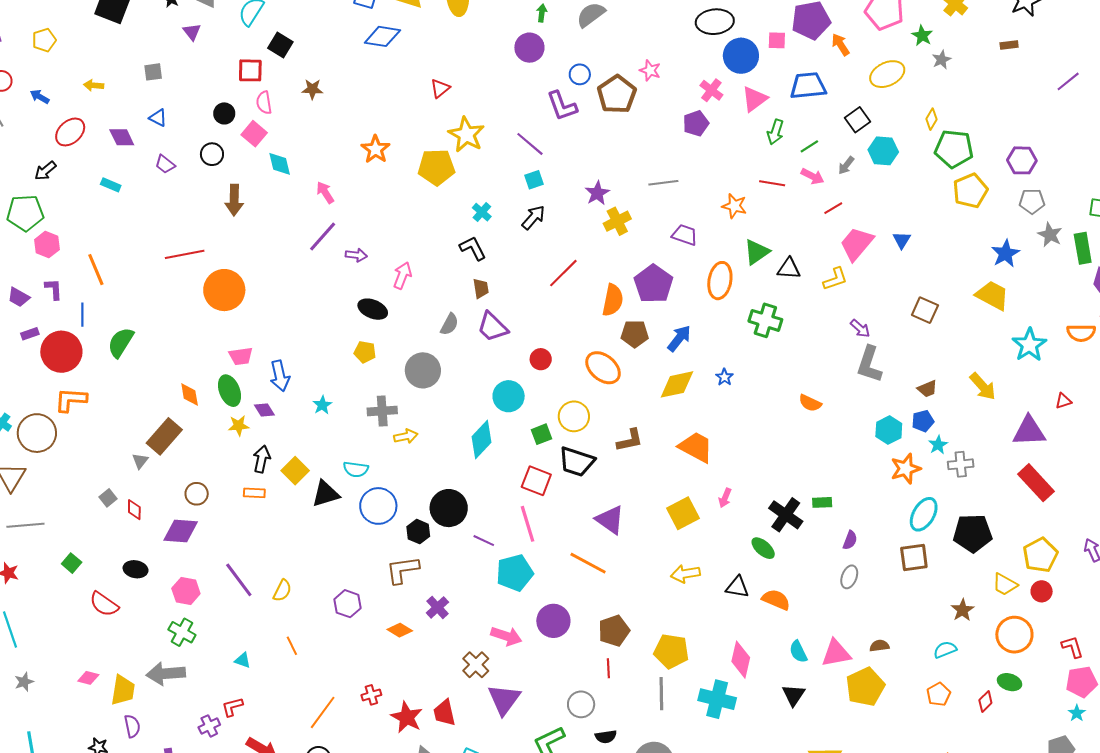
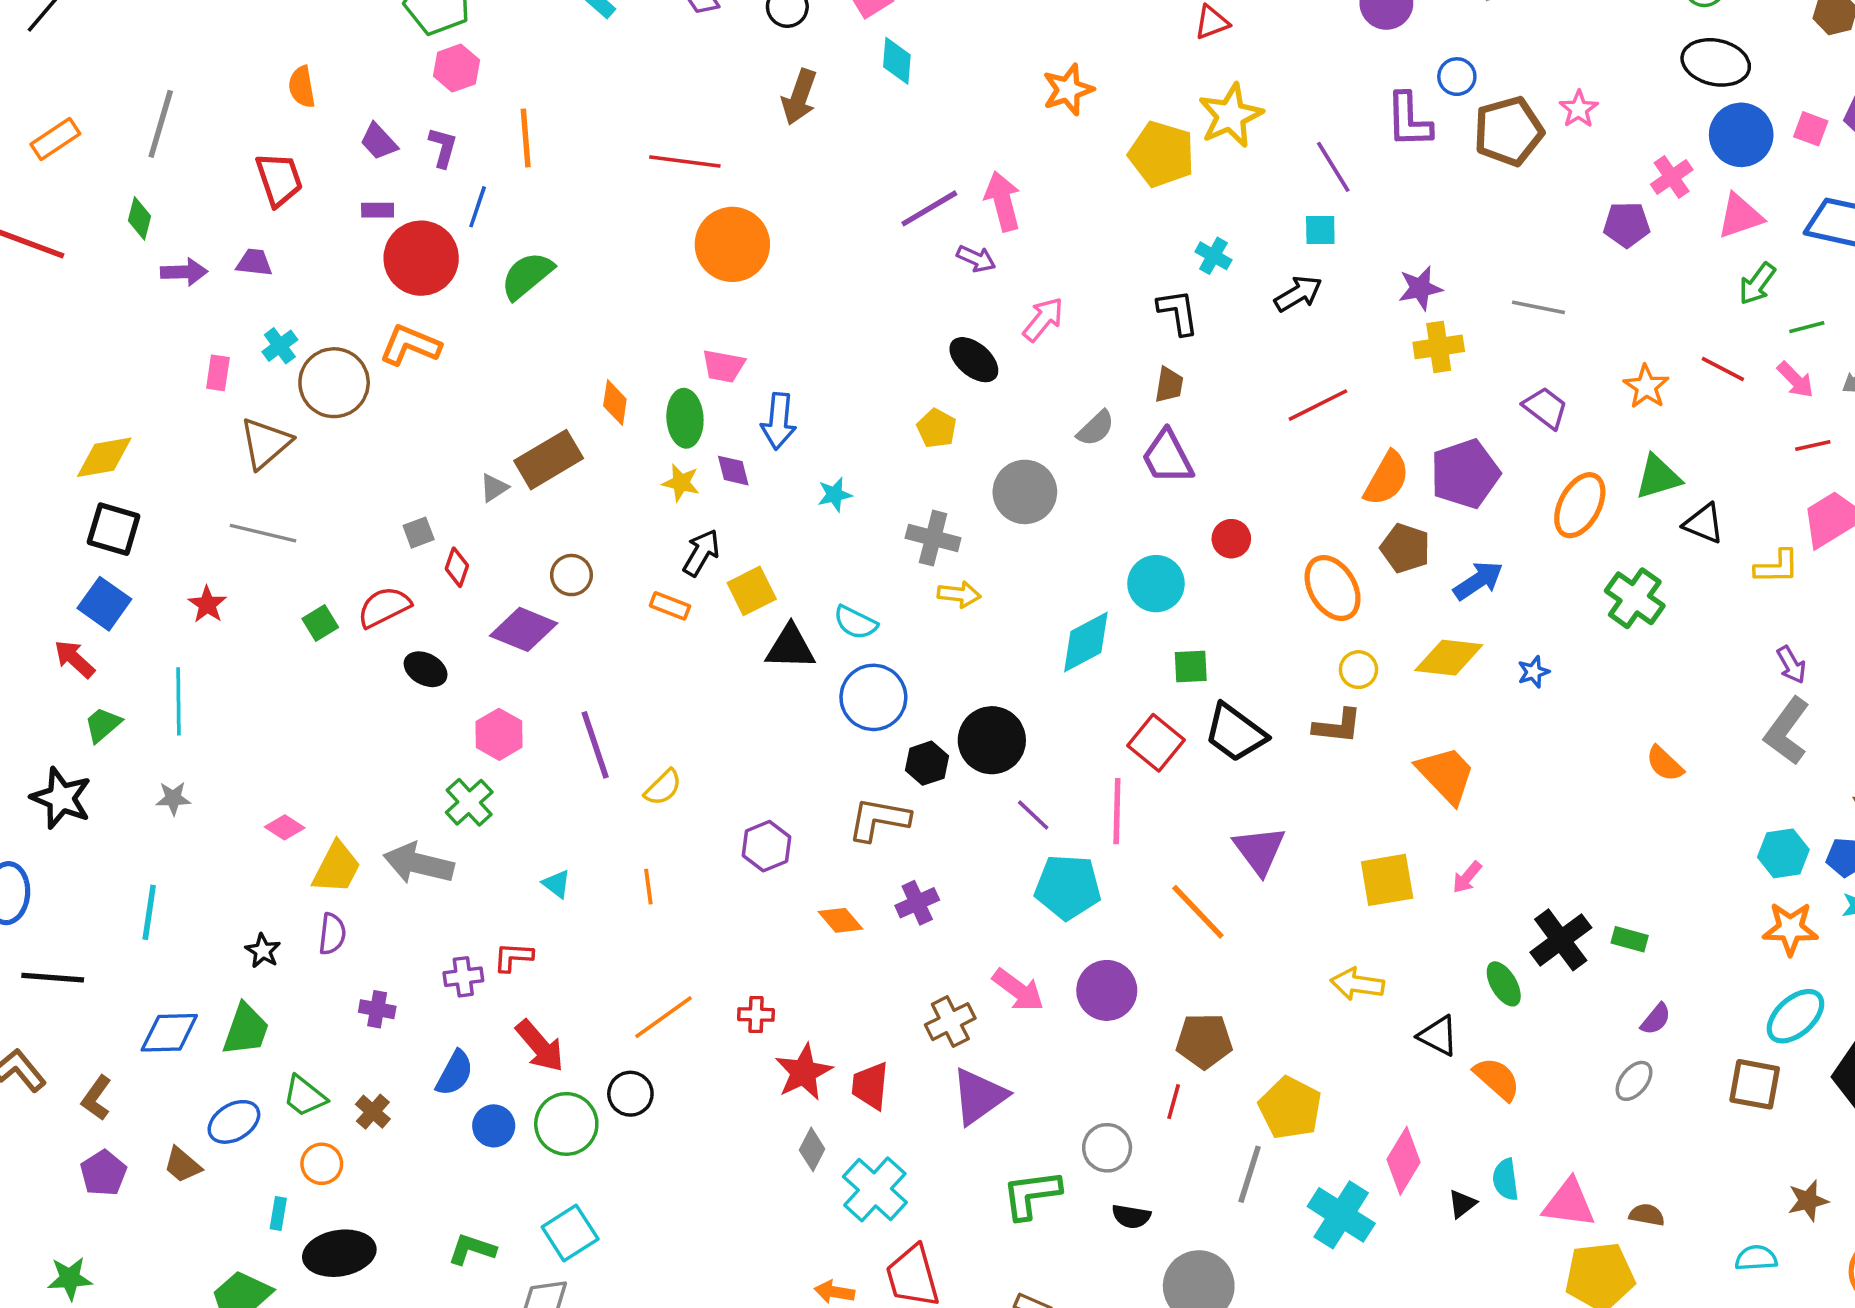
pink arrow: (325, 192) -> (1003, 201), moved, size x1.4
cyan cross: (482, 212) -> (1213, 256), turned -30
yellow circle: (574, 416) -> (1358, 670), moved, size x0.7
red semicircle: (104, 604) -> (384, 607), moved, turned 100
black triangle: (794, 695) -> (1462, 1204), moved, size x0.7

